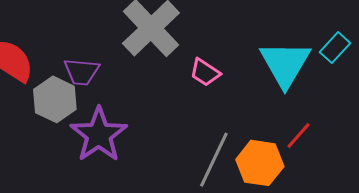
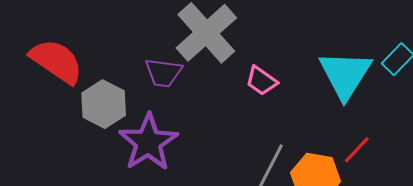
purple trapezoid: (82, 72) -> (163, 73), moved

